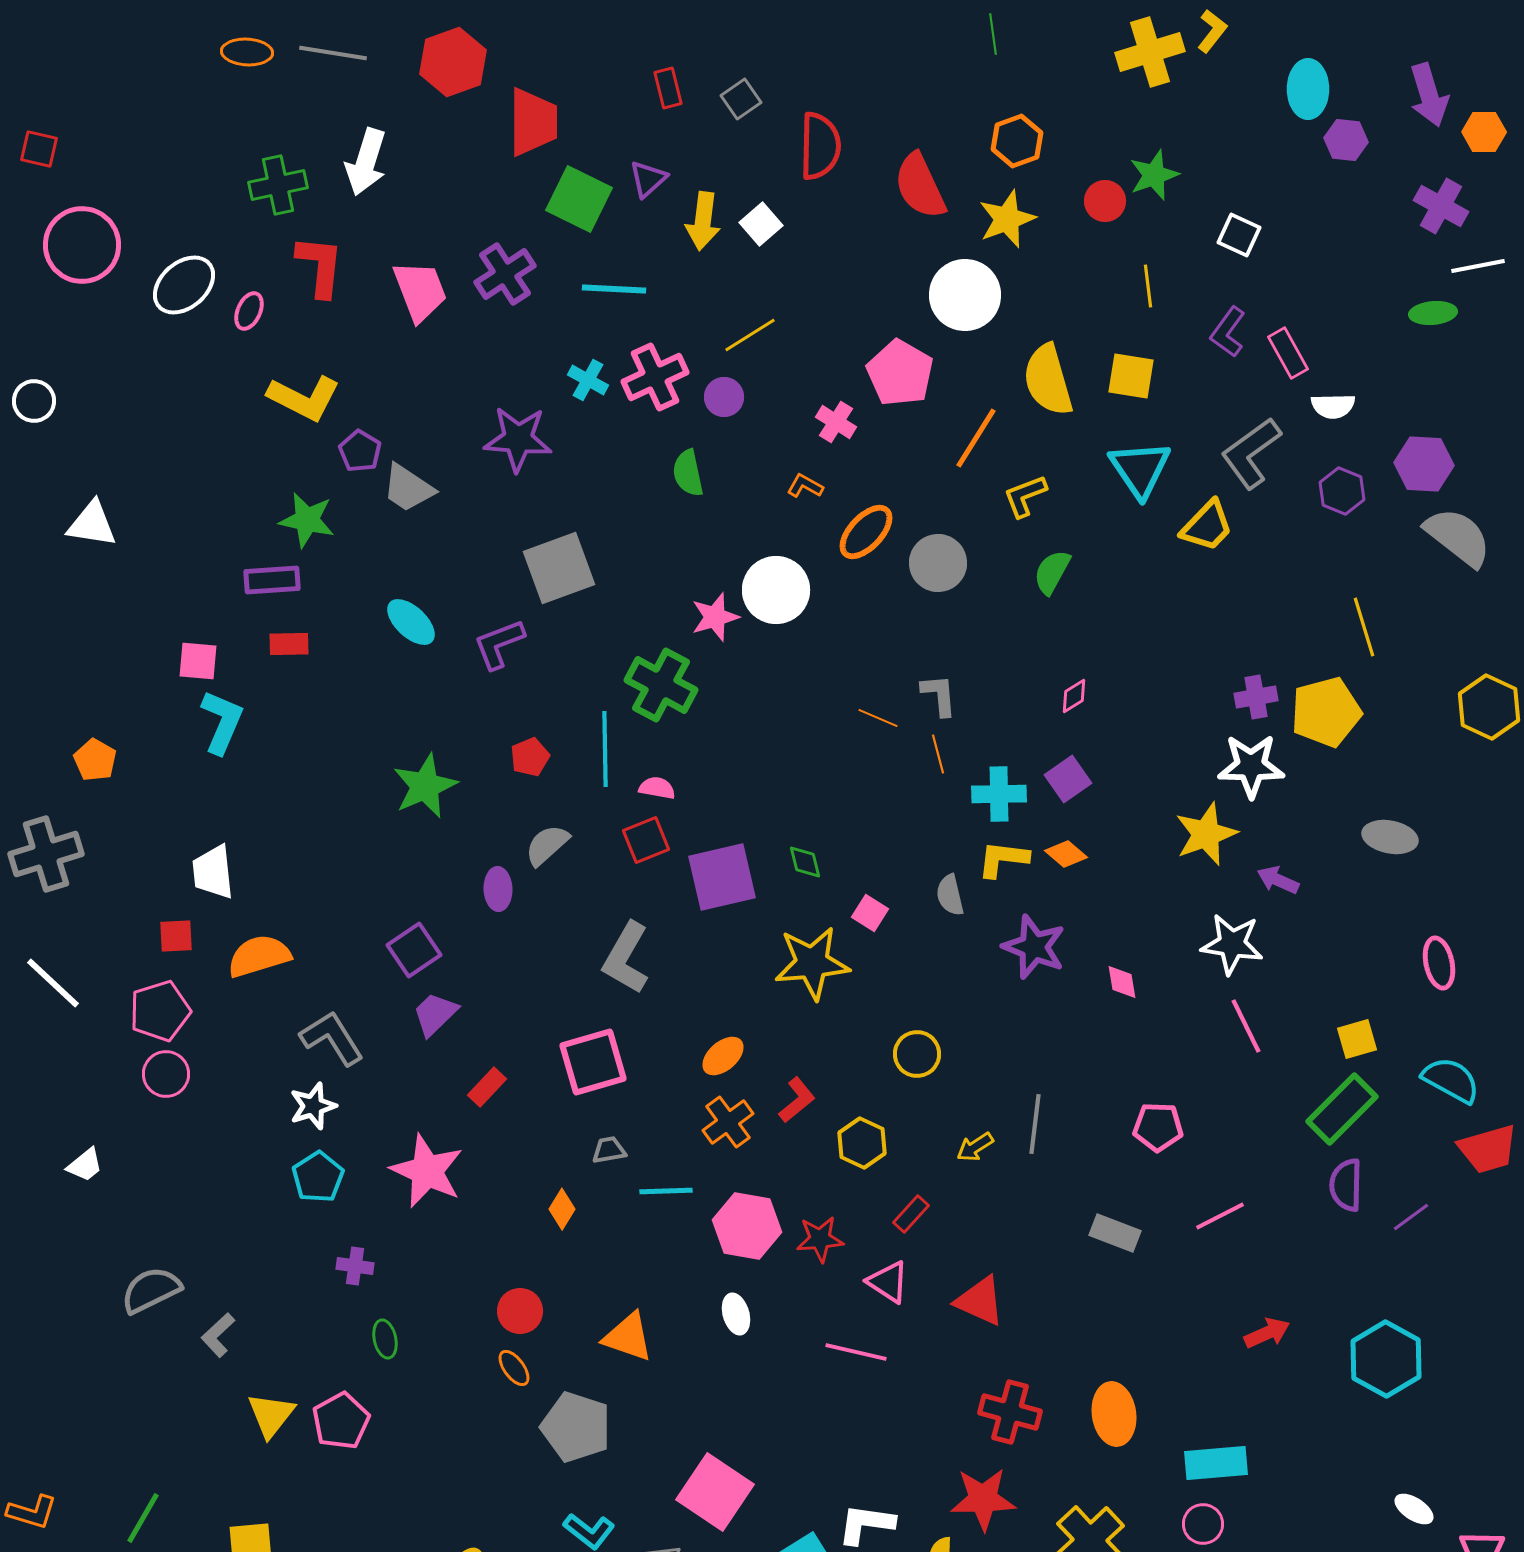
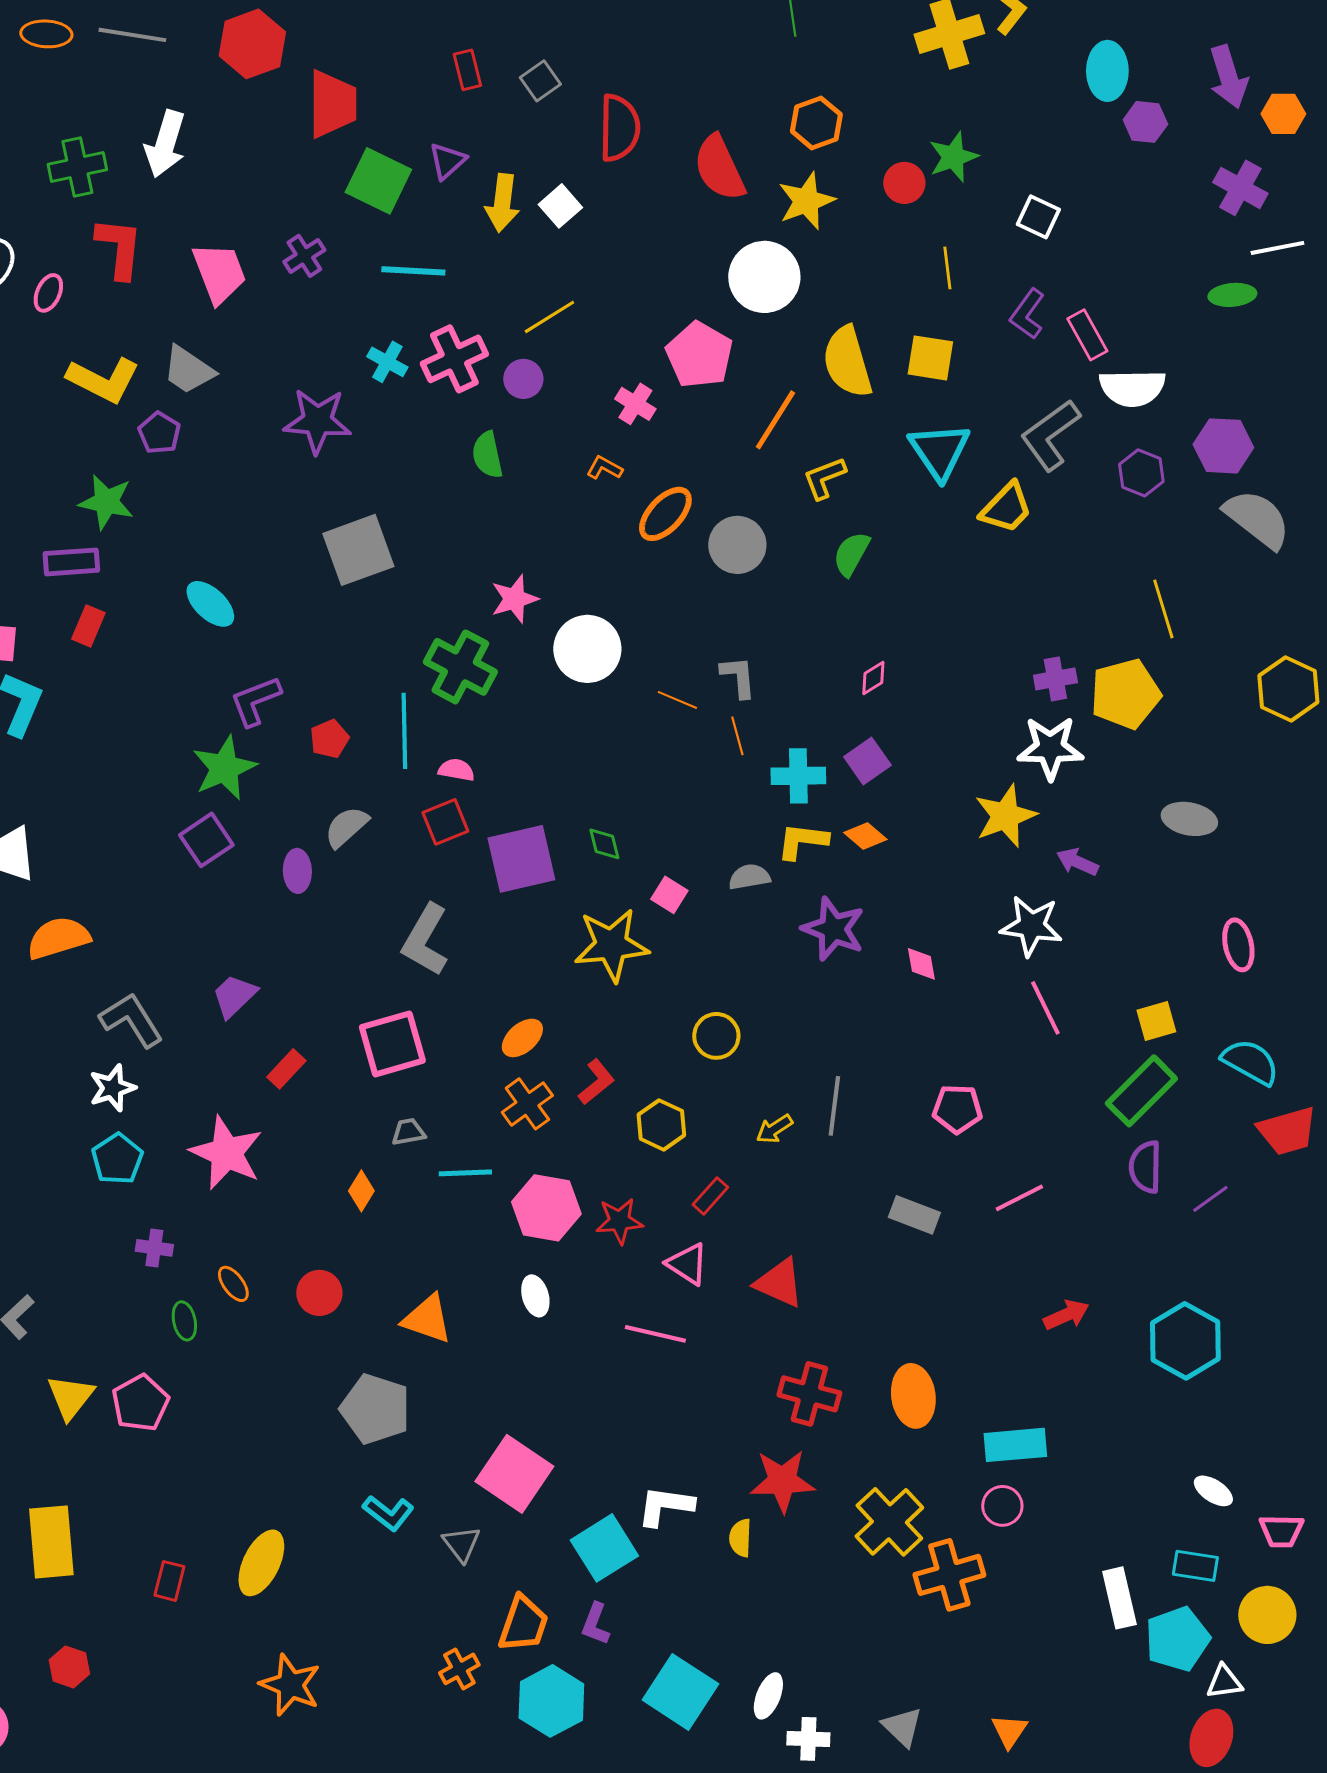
purple cross: (505, 274) -> (304, 256), size x0.7
white semicircle: (1333, 406) -> (1132, 388), size x1.5
gray trapezoid: (408, 488) -> (188, 370), moved
white circle: (776, 590) -> (587, 649), moved
red rectangle: (289, 644) -> (88, 626), turned -66
purple L-shape: (499, 644) -> (255, 701), moved
gray semicircle: (950, 895) -> (749, 877), turned 93
purple square: (414, 950) -> (206, 840), moved
orange ellipse: (514, 1368) -> (233, 1284), moved

